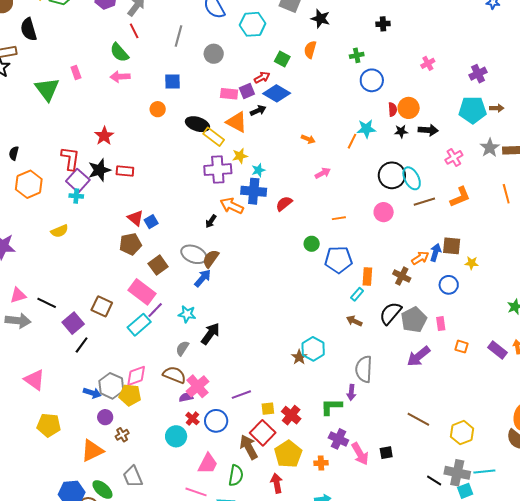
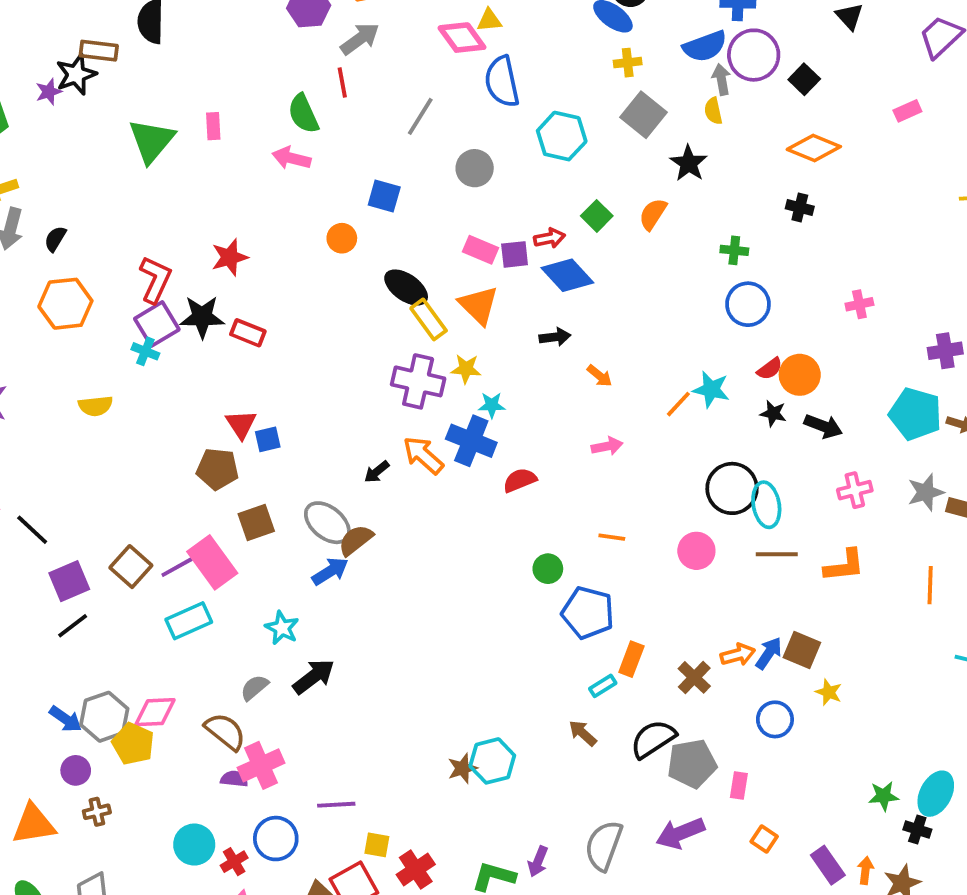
red semicircle: (393, 109) -> (770, 369), turned 40
black arrow: (258, 110) -> (555, 337), moved
purple line: (155, 310) -> (177, 567), moved
gray semicircle: (364, 369) -> (604, 846), moved
red cross: (192, 419) -> (234, 862), moved

